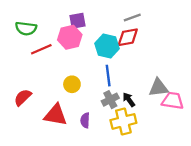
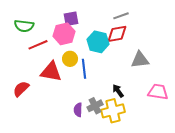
blue line: (108, 76) -> (84, 69), moved
yellow circle: (72, 84) -> (70, 59), moved
gray triangle: (158, 88) -> (140, 60), moved
gray cross: (110, 100) -> (95, 106), moved
red triangle: (56, 115) -> (51, 72), moved

